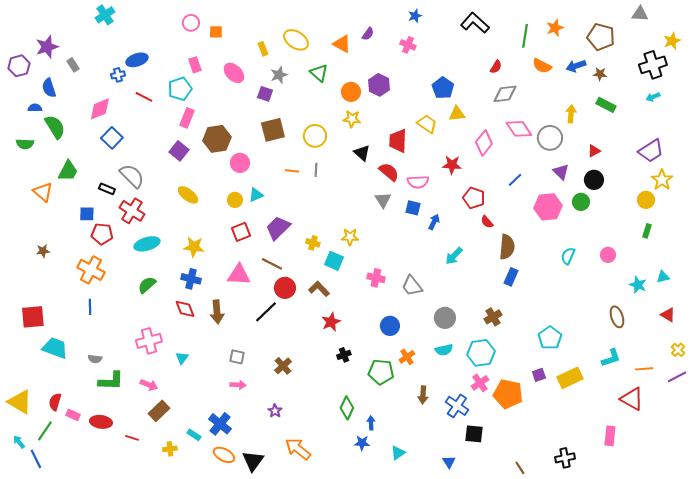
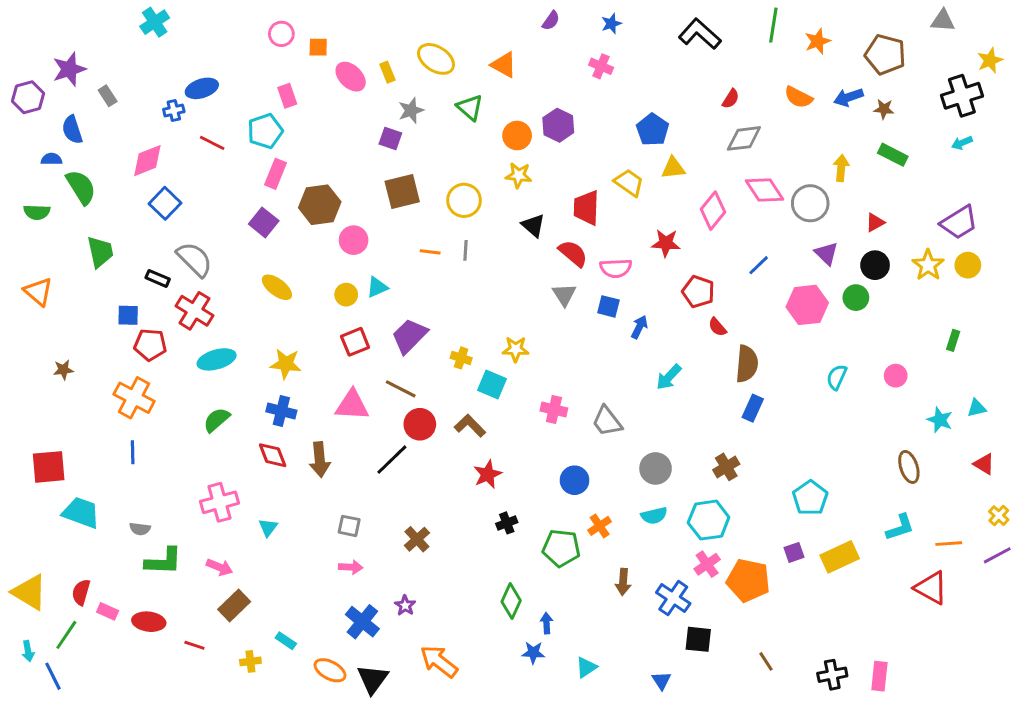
purple semicircle: (368, 34) -> (551, 21), moved
green line: (525, 36) -> (773, 25), moved
pink ellipse: (234, 73) -> (351, 77), moved
green trapezoid: (68, 171) -> (100, 252), turned -40
yellow star: (662, 180) -> (928, 265), moved
orange triangle: (43, 192) -> (38, 292), moved
yellow circle: (646, 200) -> (968, 265), moved
blue cross: (220, 424) -> (362, 622), moved
pink rectangle: (610, 436) -> (879, 676), moved
cyan arrow: (19, 442) -> (28, 651), turned -152
brown line: (520, 468) -> (766, 661), moved

